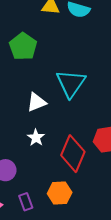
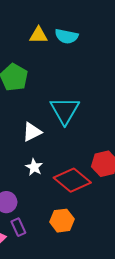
red diamond: (73, 154) -> (72, 180), turned -69
purple rectangle: (26, 202) -> (18, 227), moved

